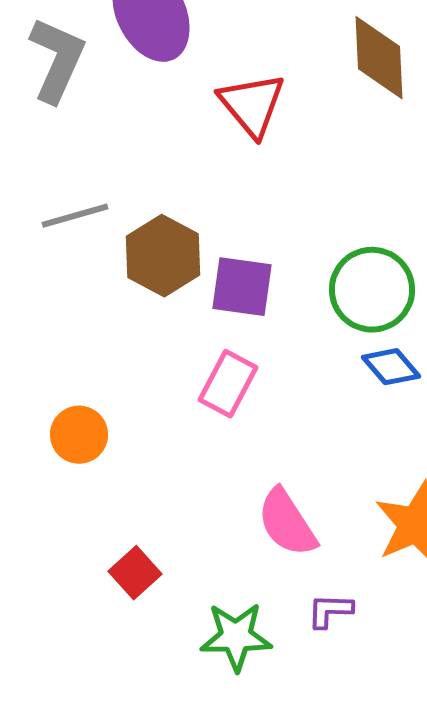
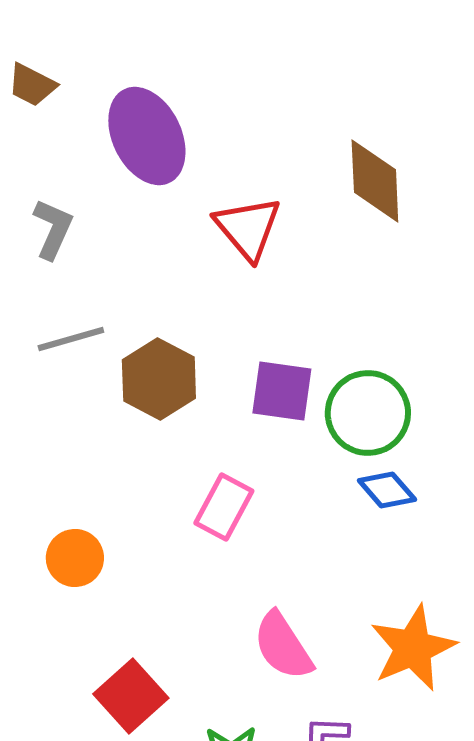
gray L-shape: (57, 60) -> (53, 229), moved, size x0.7
purple square: (242, 287) -> (282, 391), moved
red square: (135, 573) -> (131, 696), size x1.4

